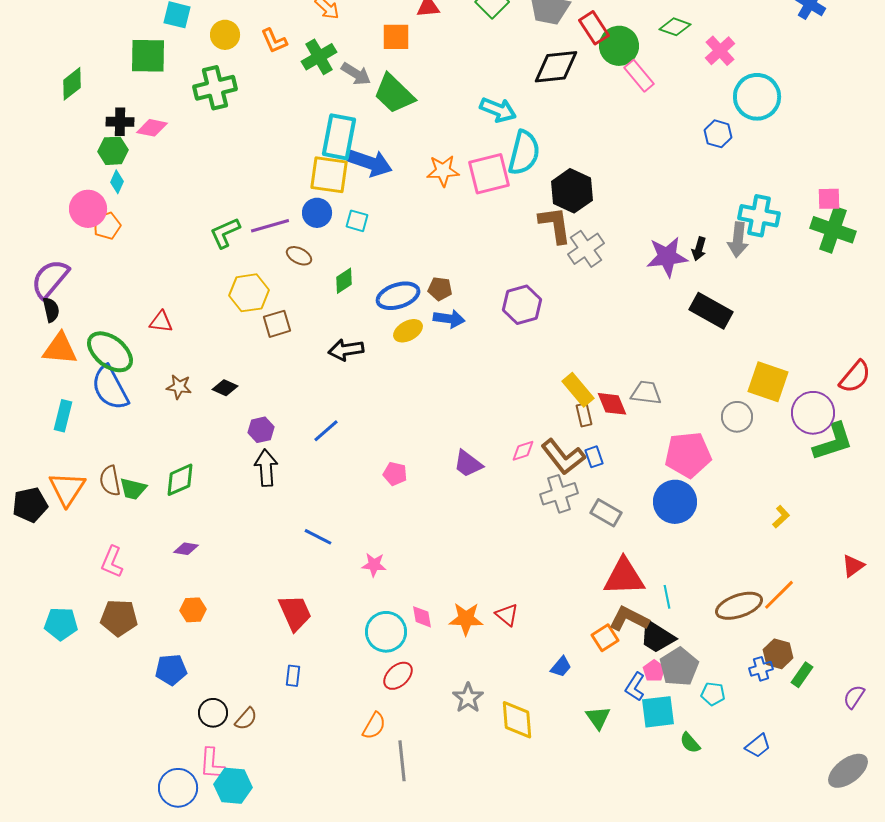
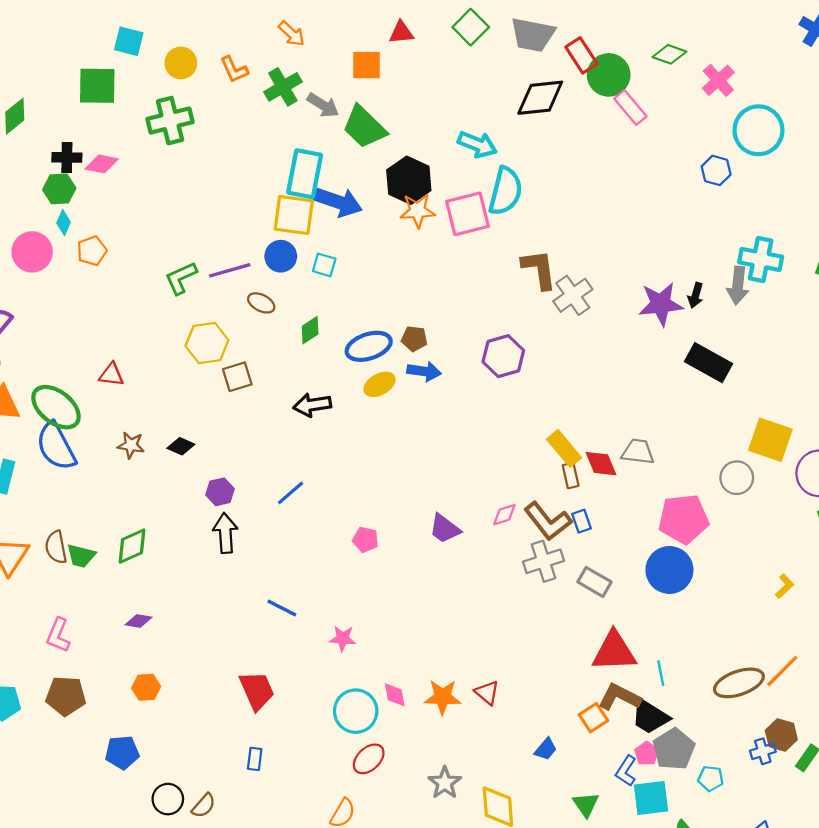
black hexagon: (572, 191) -> (409, 180), moved
orange pentagon: (107, 226) -> (92, 251), moved

